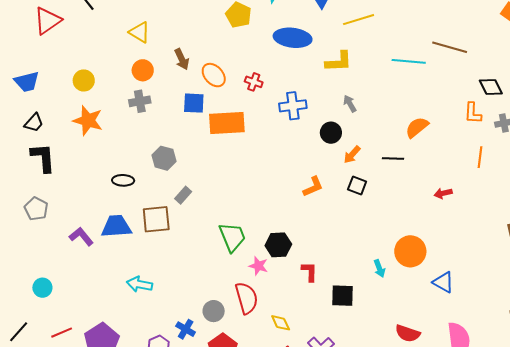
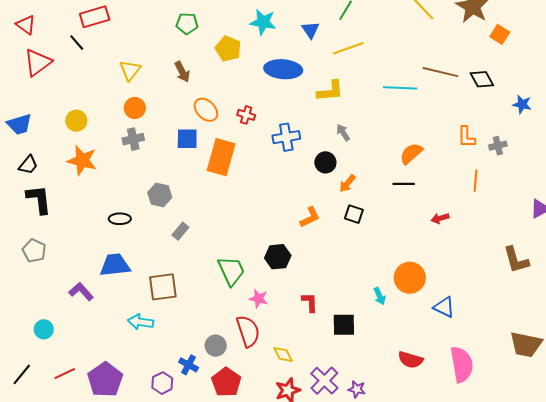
yellow triangle: (140, 32) -> (130, 70), turned 40
brown arrow: (182, 59) -> (182, 72), moved
black diamond: (491, 87) -> (482, 79), moved
orange rectangle: (227, 123) -> (221, 157), turned -69
black line: (393, 158) -> (404, 184), moved
brown square: (156, 219) -> (163, 287), moved
purple L-shape: (81, 237) -> (81, 292), moved
black hexagon: (278, 245) -> (278, 257), moved

